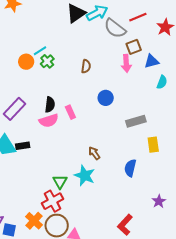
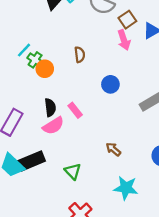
orange circle: (26, 62) -> (45, 69), moved
black rectangle: (23, 146) -> (31, 161), size x1.6
cyan star: (85, 176) -> (126, 188), moved
green triangle: (60, 182) -> (73, 171), moved

